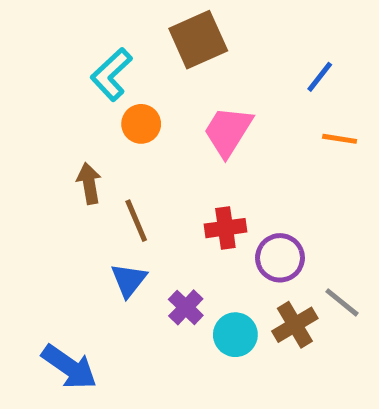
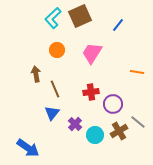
cyan L-shape: (111, 74) -> (53, 18), moved
blue line: (320, 77) -> (118, 25), moved
orange line: (340, 139) -> (137, 72), moved

